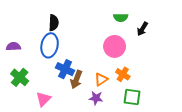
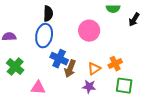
pink circle: (115, 46) -> (89, 31), moved
orange cross: (123, 74) -> (115, 64), turned 32
pink triangle: (43, 99) -> (38, 88), turned 49

